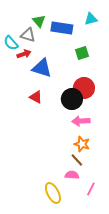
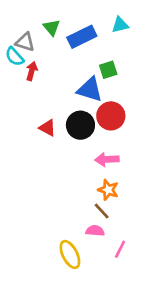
blue rectangle: (62, 28) -> (82, 37), turned -35
gray triangle: (28, 35) -> (25, 42), moved
red arrow: (24, 54) -> (32, 71), turned -56
blue triangle: (42, 68) -> (90, 90), moved
black circle: (72, 99) -> (80, 125), moved

